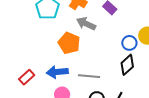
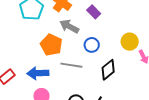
blue circle: (129, 43) -> (92, 45), moved
gray line: (89, 76) -> (71, 65), moved

